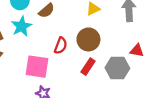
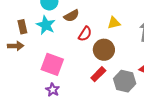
cyan star: (21, 26) -> (46, 25), turned -30
red semicircle: (61, 46) -> (85, 34), moved

